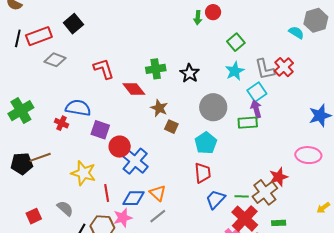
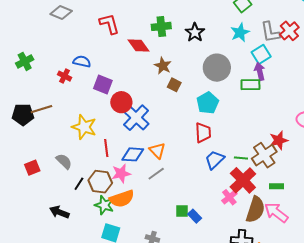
blue semicircle: (78, 108) -> (82, 62), size x0.7
green cross: (21, 111) -> (25, 61), size x0.7

